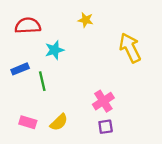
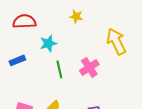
green line: (42, 81) -> (59, 69), moved
pink cross: (103, 101) -> (89, 67), moved

